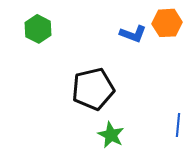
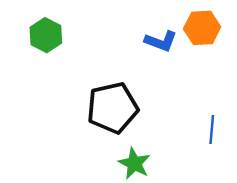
blue line: (178, 125) -> (212, 130), moved

